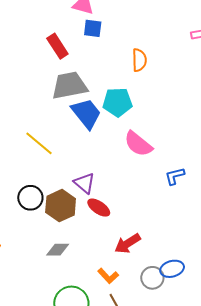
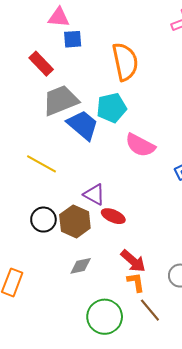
orange semicircle: (139, 60) -> (125, 62), size x1.6
red arrow: (127, 243) -> (133, 261), moved, turned -96
orange L-shape: (108, 276) -> (136, 282), turned -135

